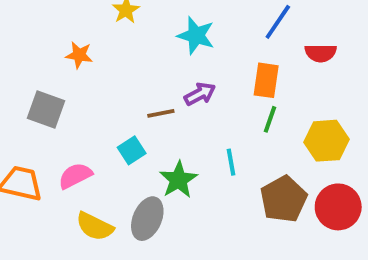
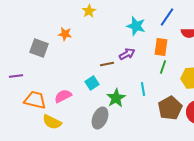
cyan star: (196, 36) -> (136, 26), moved
gray square: (46, 110) -> (39, 48), moved
yellow semicircle: (95, 226) -> (52, 122), moved

